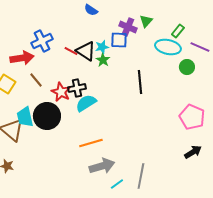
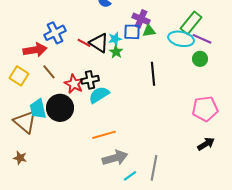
green triangle: (146, 21) -> (149, 31), moved, turned 40
green rectangle: (178, 31) -> (191, 23), size x1.6
purple line: (200, 47) -> (202, 39), moved
pink pentagon: (192, 117) -> (205, 109), turned -30

